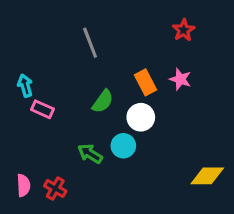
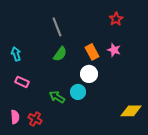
green semicircle: (103, 101) -> (60, 54), moved
pink rectangle: (43, 109) -> (22, 82), moved

